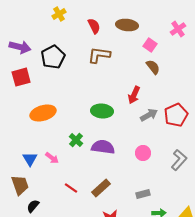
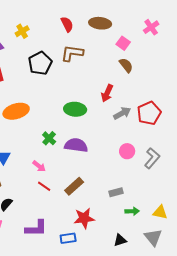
yellow cross: (59, 14) -> (22, 31), moved
black pentagon: (53, 57) -> (40, 63), moved
pink circle: (143, 153) -> (127, 151), moved
pink arrow: (52, 158) -> (39, 166), moved

